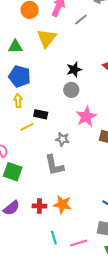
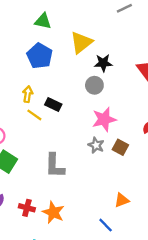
yellow triangle: (47, 38) -> (81, 43), moved
yellow arrow: (18, 101) -> (28, 94), moved
yellow line: (27, 127) -> (34, 115), turned 48
gray star: (62, 139) -> (96, 145), moved

